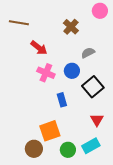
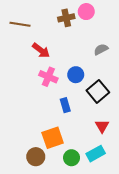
pink circle: (100, 11) -> (86, 12), moved
brown cross: (71, 27) -> (66, 18), moved, turned 35
gray semicircle: (88, 53) -> (101, 49), moved

